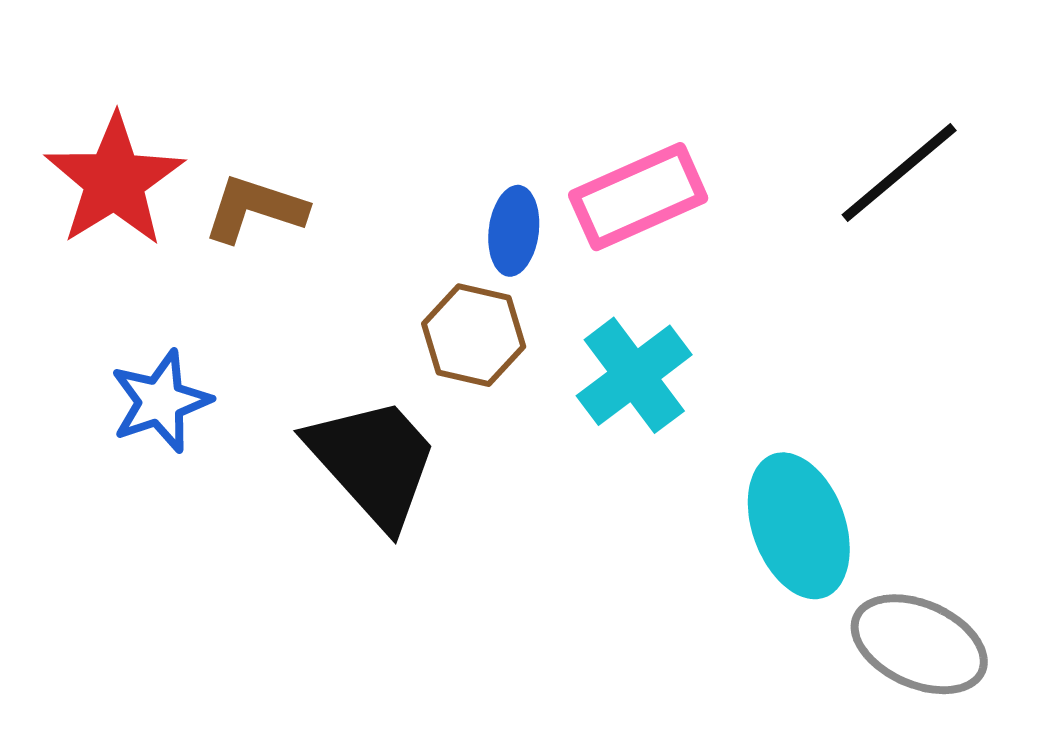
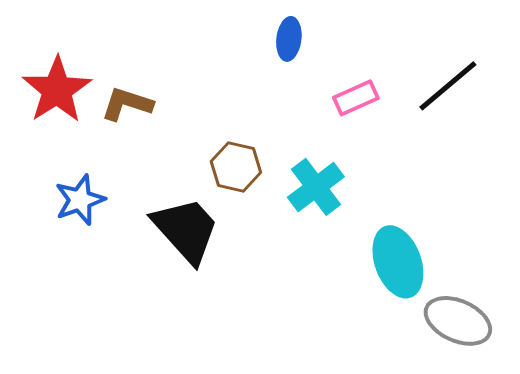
pink rectangle: (638, 197) -> (356, 98), moved, size x0.7
blue ellipse: (514, 231) -> (289, 39), moved

